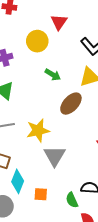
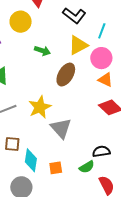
green semicircle: (72, 200) -> (87, 167), turned -84

